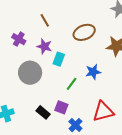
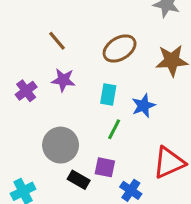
purple cross: (19, 39) -> (26, 91), moved, turned 32
cyan rectangle: (59, 59) -> (108, 95), moved
gray circle: (30, 73) -> (61, 145), moved

